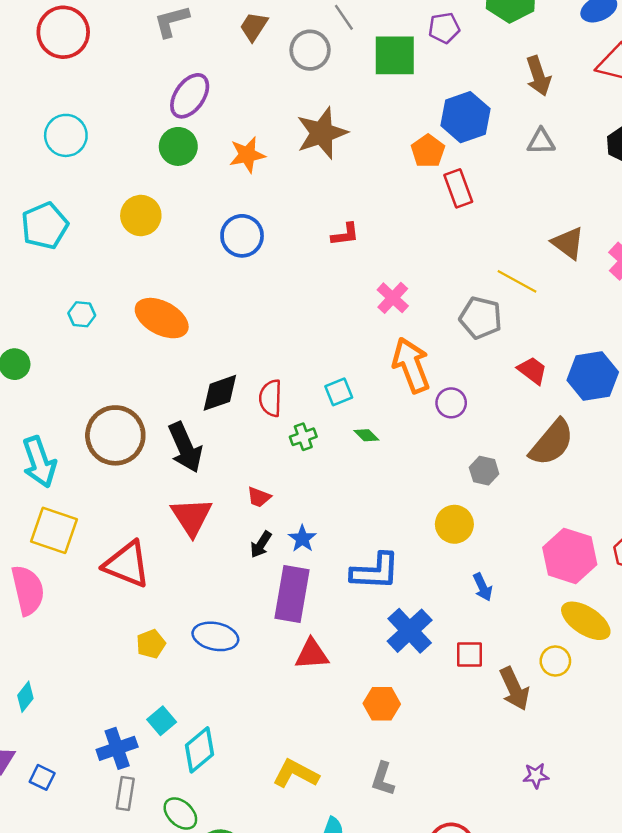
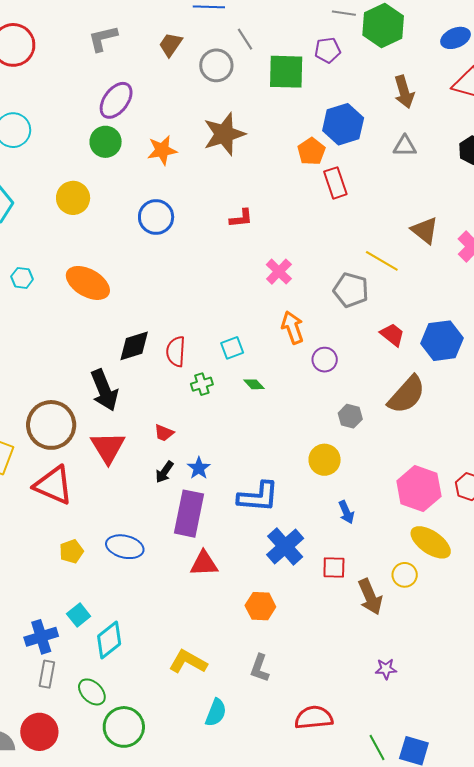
orange arrow: (411, 365) -> (293, 328), size x0.7
brown circle: (115, 435) -> (51, 425), moved

